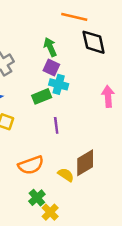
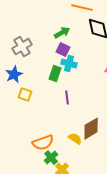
green arrow: (50, 47) -> (62, 33), turned 84
green rectangle: (42, 96) -> (55, 74), turned -49
orange semicircle: (31, 165) -> (43, 143), moved

